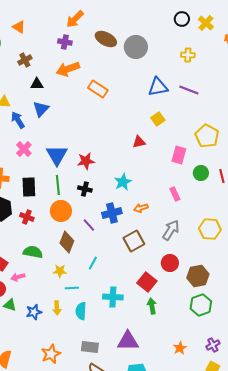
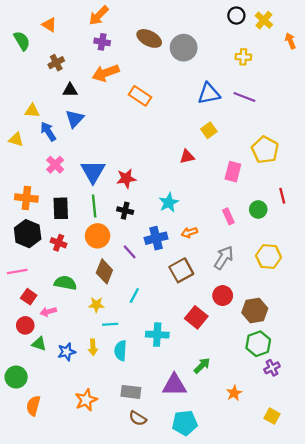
orange arrow: (75, 19) -> (99, 16), moved
green circle: (201, 173) -> (258, 209), moved
green arrow: (152, 306) -> (202, 366), moved, turned 56
purple cross: (213, 345) -> (272, 368), moved

